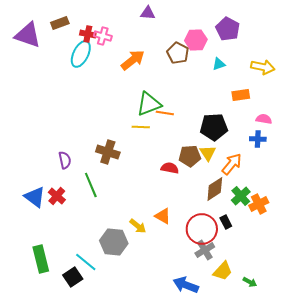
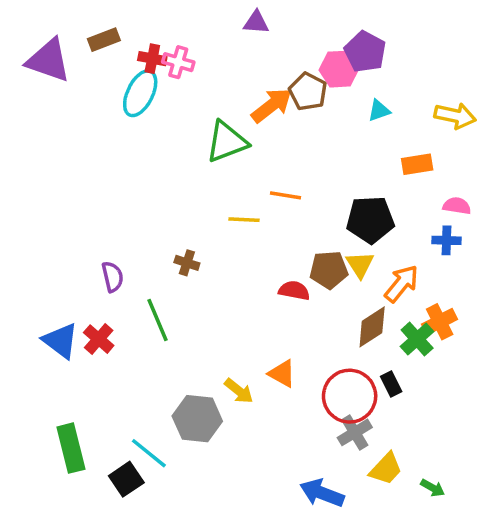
purple pentagon: (228, 29) -> (365, 52), moved
orange arrow: (133, 60) -> (272, 105), moved
green triangle: (149, 104) -> (227, 142), moved
brown cross: (108, 152) -> (187, 263), size x0.6
orange cross: (259, 204) -> (440, 322), moved

